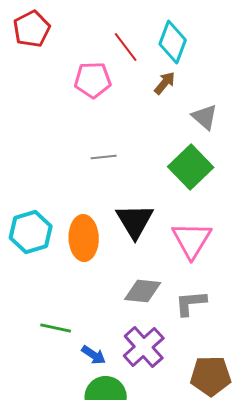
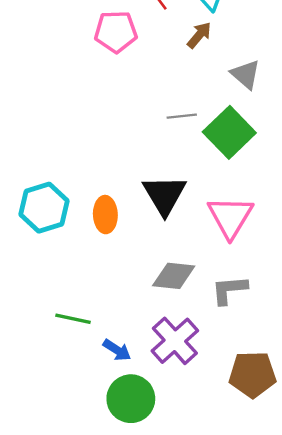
gray line: (104, 157) -> (182, 116), moved
orange ellipse: (84, 238) -> (105, 215), size x0.7

